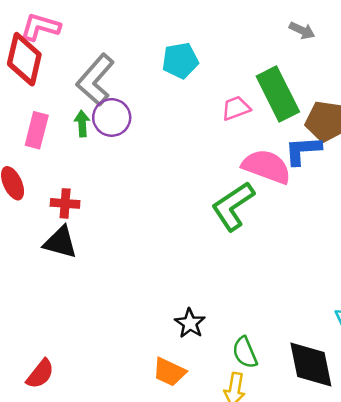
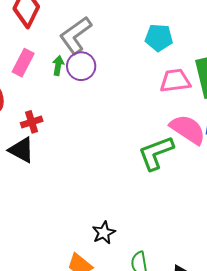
cyan pentagon: (180, 61) -> (159, 38), moved
pink trapezoid: (236, 108) -> (175, 81), size x1.4
red cross: (65, 203) -> (32, 122), turned -35

